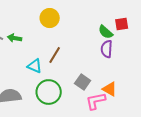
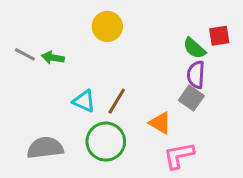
brown line: (55, 55) -> (117, 101), moved
gray square: (83, 82) -> (191, 98), moved
orange triangle: (110, 89) -> (160, 123), moved

